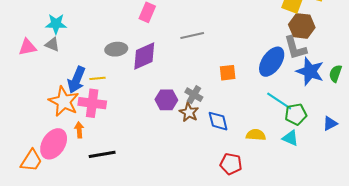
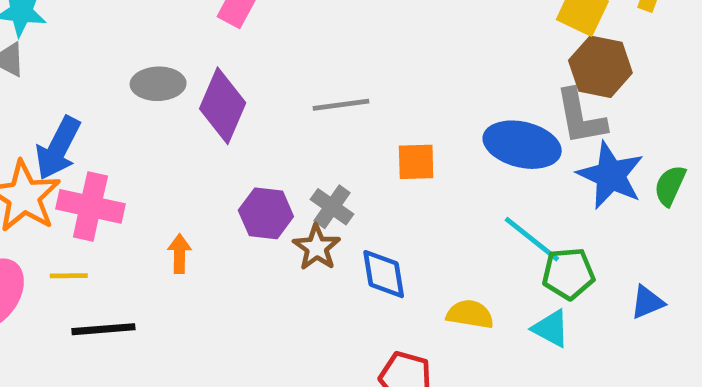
gray line: (192, 35) -> (341, 105), moved
purple diamond: (144, 56) -> (223, 106), turned -48
blue ellipse: (272, 62) -> (522, 145), turned 64
yellow line: (97, 78) -> (69, 276), moved
orange arrow: (79, 130) -> (179, 254), moved

